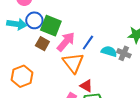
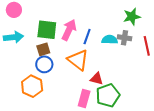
blue circle: (34, 20) -> (44, 64), moved
pink arrow: (66, 42) -> (69, 30), moved
brown square: (42, 44) -> (43, 49), turned -32

